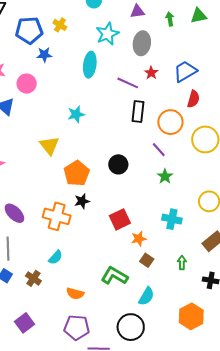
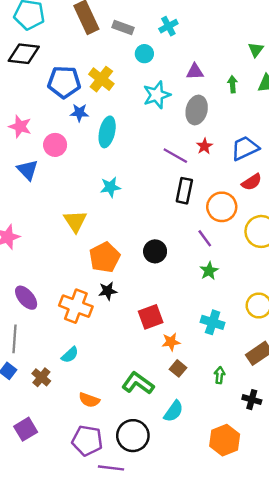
yellow cross: (60, 25) -> (101, 79), size x1.5
cyan ellipse: (90, 65) -> (107, 132), moved
red semicircle: (193, 99) -> (252, 182), turned 36
black circle: (131, 327) -> (133, 436), moved

